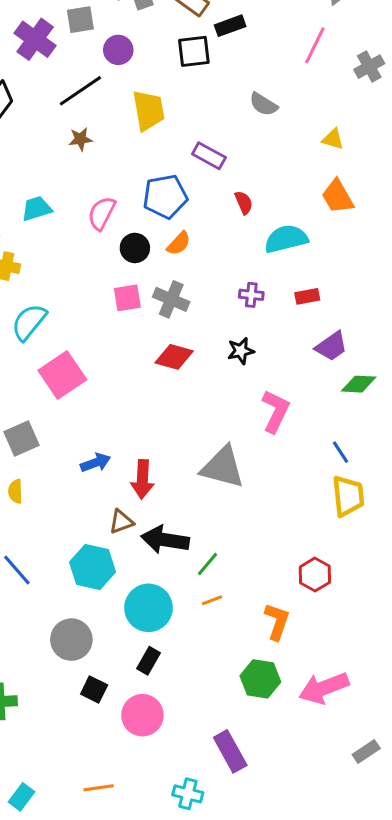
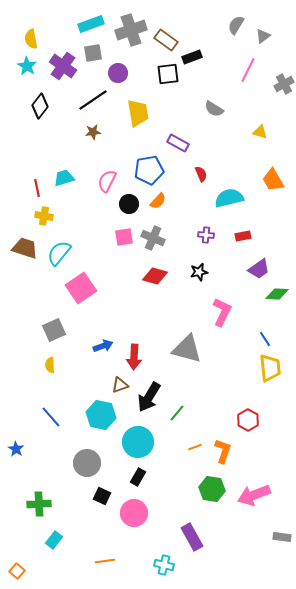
orange trapezoid: (337, 197) -> (273, 180), moved
black arrow: (165, 540) -> (149, 397), turned -68
orange line: (212, 600) -> (195, 447), moved
gray rectangle: (366, 751) -> (282, 537), turned 42
cyan rectangle: (21, 797) -> (54, 540), moved

